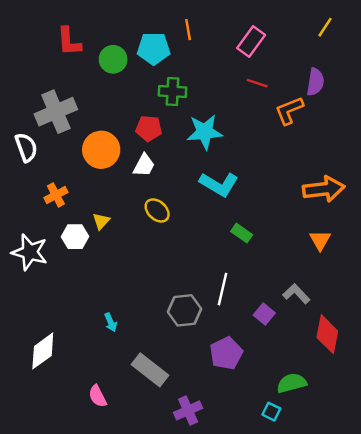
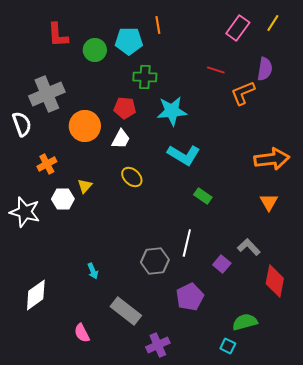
pink rectangle: (251, 41) -> (238, 28), moved

